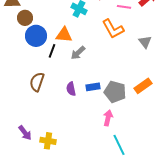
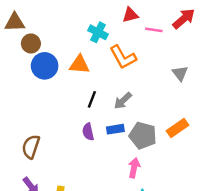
orange L-shape: (113, 29) -> (123, 57), moved
black line: (52, 51) -> (92, 99), moved
gray arrow: (78, 53) -> (123, 101), moved
brown semicircle: (37, 82) -> (31, 147), moved

